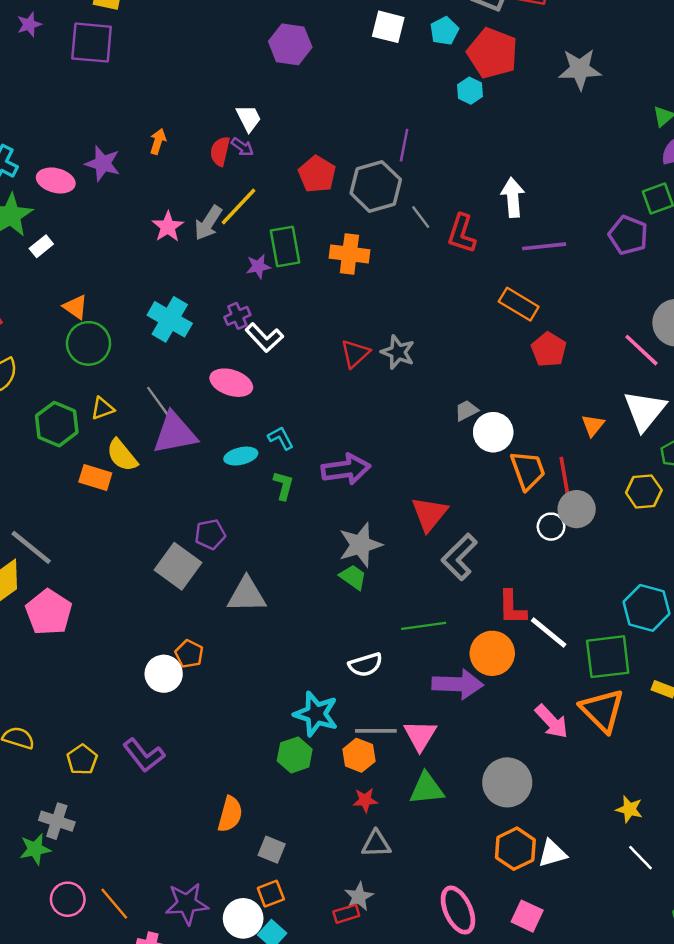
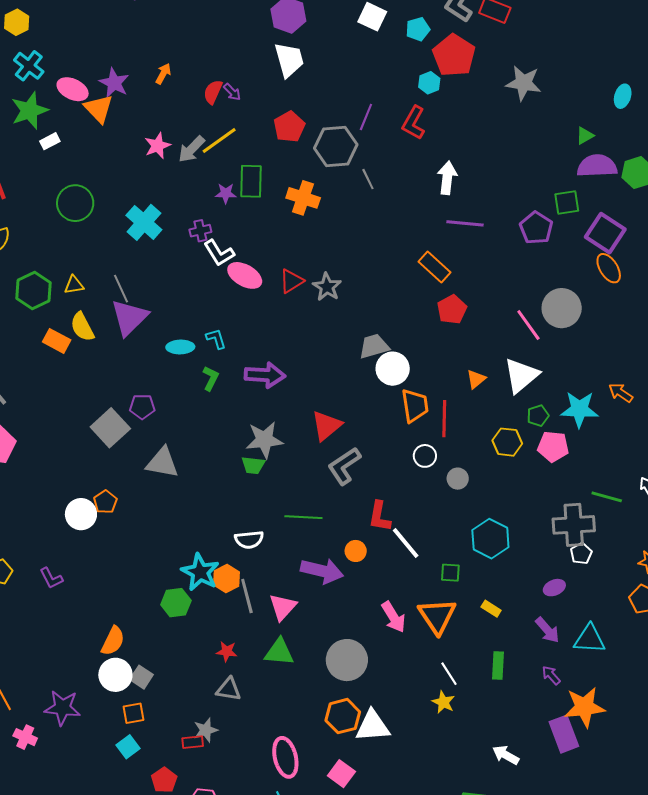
white trapezoid: (249, 118) -> (289, 60), moved, size x1.5
red L-shape: (462, 234) -> (414, 123), moved
orange triangle: (75, 307) -> (99, 109), moved, size x1.4
green circle: (89, 343) -> (75, 203), moved
pink ellipse: (231, 383) -> (245, 275), moved
gray trapezoid: (466, 411) -> (374, 346), size x1.5
purple triangle: (175, 433) -> (129, 317), turned -45
gray circle: (577, 509) -> (458, 479), moved, size x0.7
green trapezoid: (353, 577) -> (253, 465), turned 140
orange circle: (492, 653) -> (356, 551), size x0.6
green square: (608, 657) -> (450, 573), size x0.5
gray line: (376, 731) -> (247, 596), turned 64
purple L-shape: (144, 755) -> (51, 578), size x0.7
orange hexagon: (359, 755) -> (226, 578), moved
white triangle: (552, 853) -> (373, 726), size x1.4
white line: (640, 858) -> (449, 674), moved
white circle: (243, 918) -> (115, 675), moved

